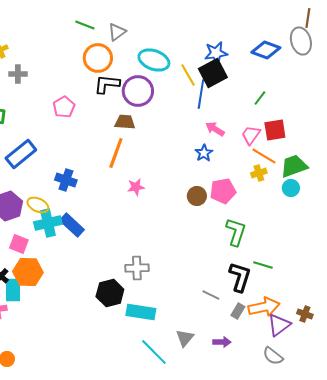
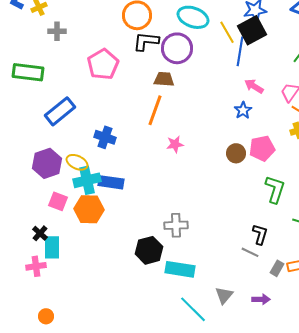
pink pentagon: (64, 107) -> (103, 64), size x1.4
blue rectangle: (72, 225) -> (111, 182), turned -35
orange hexagon: (28, 272) -> (89, 209), moved
black L-shape: (240, 277) -> (260, 234), moved, size x0.7

